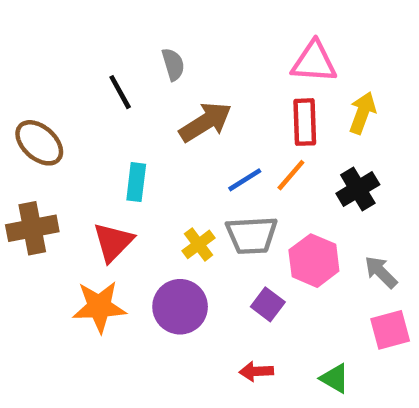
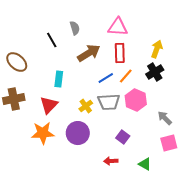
pink triangle: (314, 62) -> (118, 27), moved
red rectangle: (305, 122) -> (120, 53), moved
black cross: (358, 189) -> (155, 72), moved
pink hexagon: (314, 261) -> (136, 100), moved
purple square: (268, 304) -> (123, 137), moved

